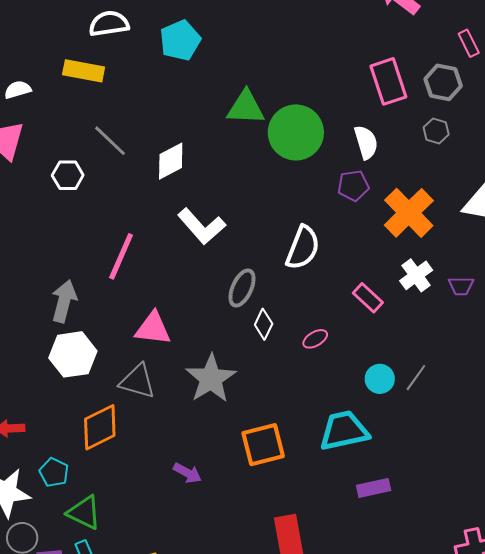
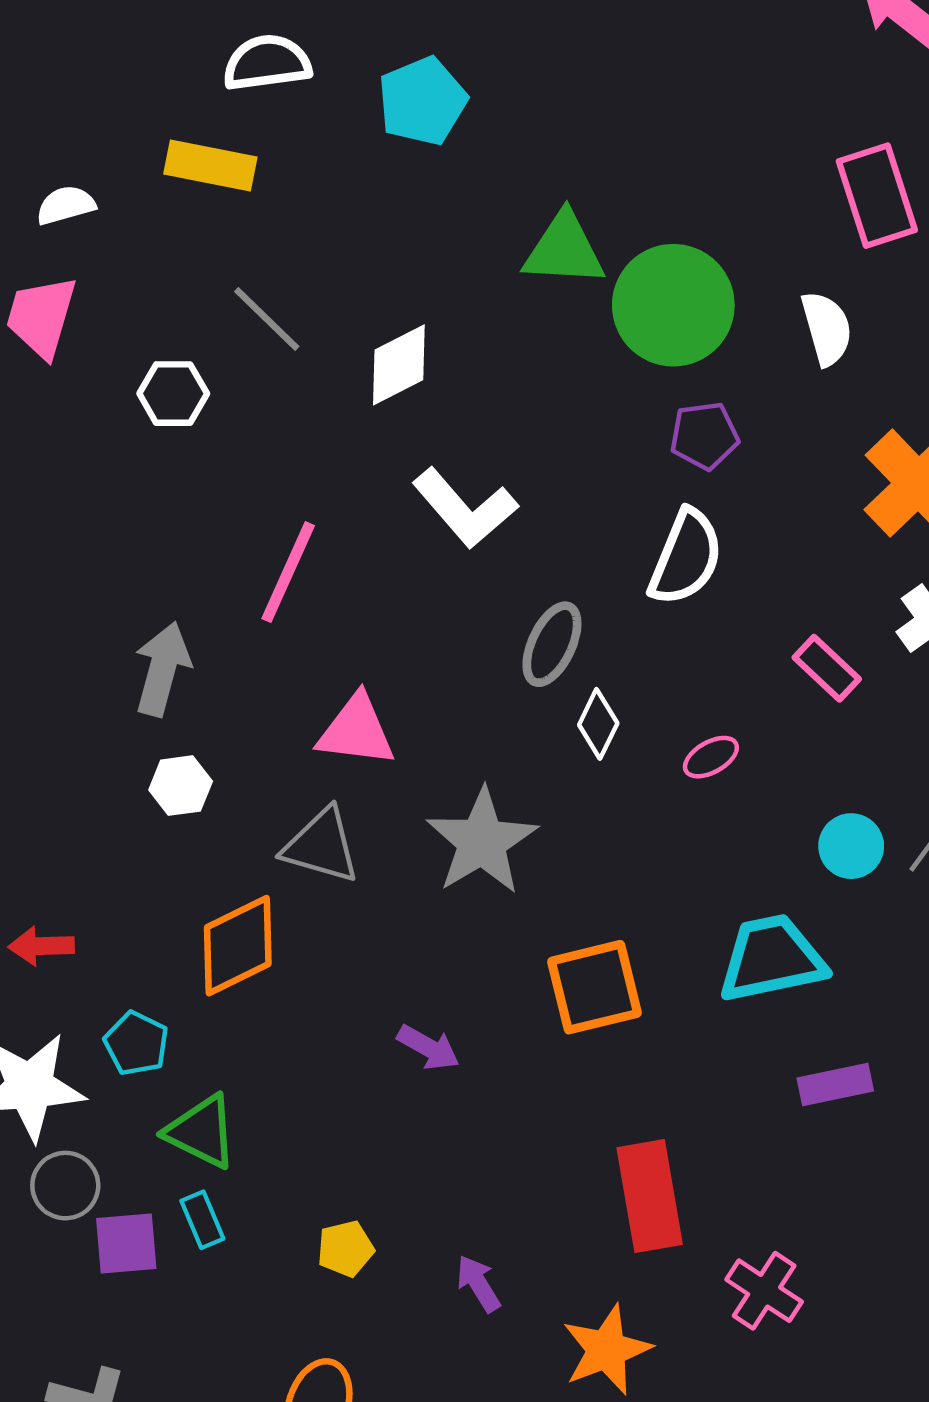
purple pentagon: (353, 186) -> (704, 436), moved
white hexagon: (73, 354) -> (181, 786), size x0.6

